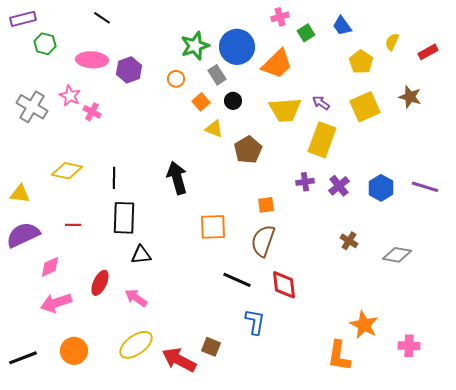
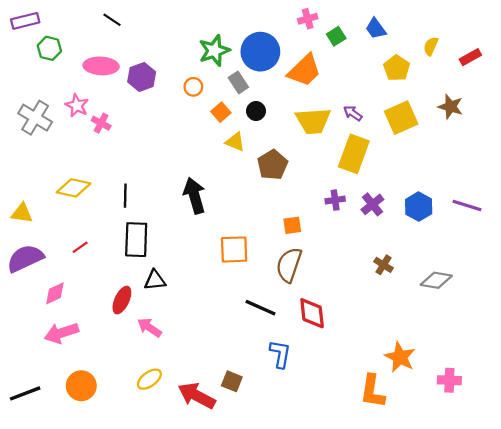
red line: (73, 225) -> (80, 247), turned -35
red ellipse: (100, 283) -> (122, 300), moved
yellow ellipse: (136, 345) -> (149, 379), size x0.7

